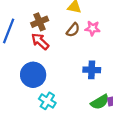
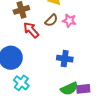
red arrow: (40, 41) -> (31, 30), moved

